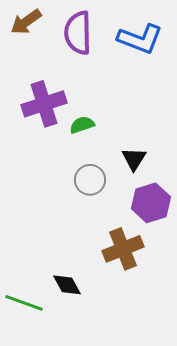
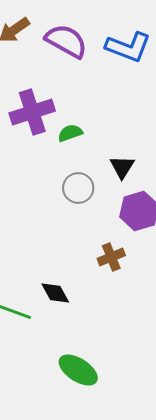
purple semicircle: (78, 33) -> (66, 41), turned 120
brown cross: (123, 249) -> (111, 257), size x0.7

